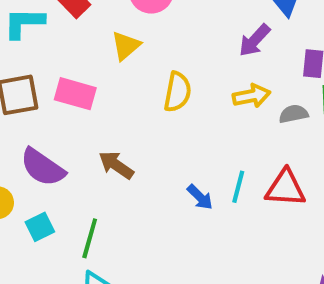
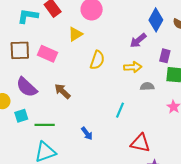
gray semicircle: (294, 114) -> (147, 86), moved
red triangle: (286, 188) -> (140, 143), moved
blue arrow: (200, 197) -> (87, 133), moved
green line: (90, 238) -> (45, 125), turned 66

